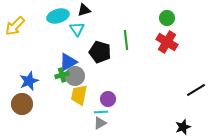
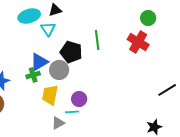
green circle: (167, 18) -> (148, 18), moved
gray circle: (75, 76) -> (59, 70), moved
gray triangle: (100, 123) -> (58, 123), moved

